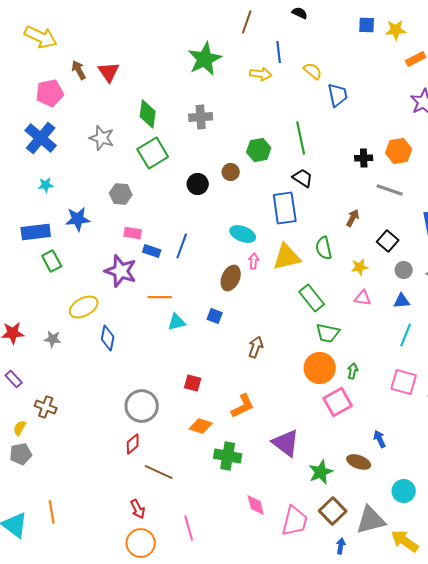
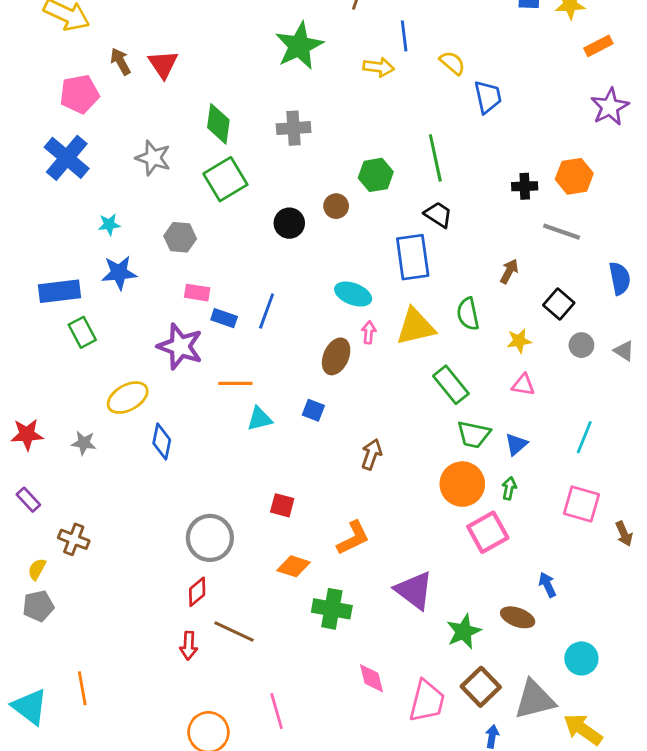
cyan star: (46, 185) -> (109, 225), moved
blue triangle: (402, 301) -> (516, 444), moved, turned -36
red arrow: (138, 509) -> (189, 646), moved, turned 30

